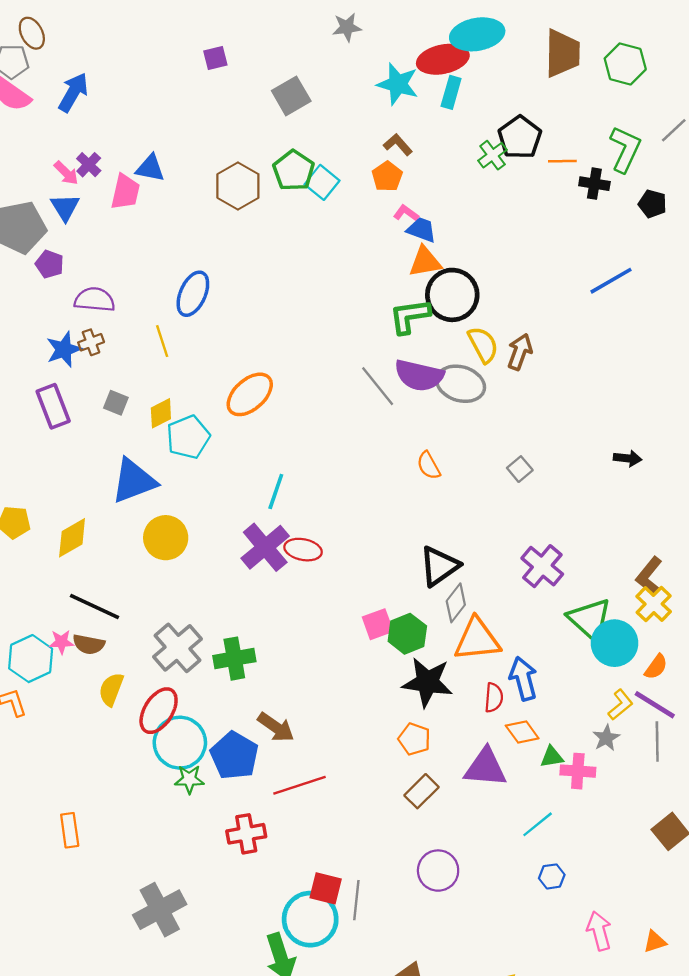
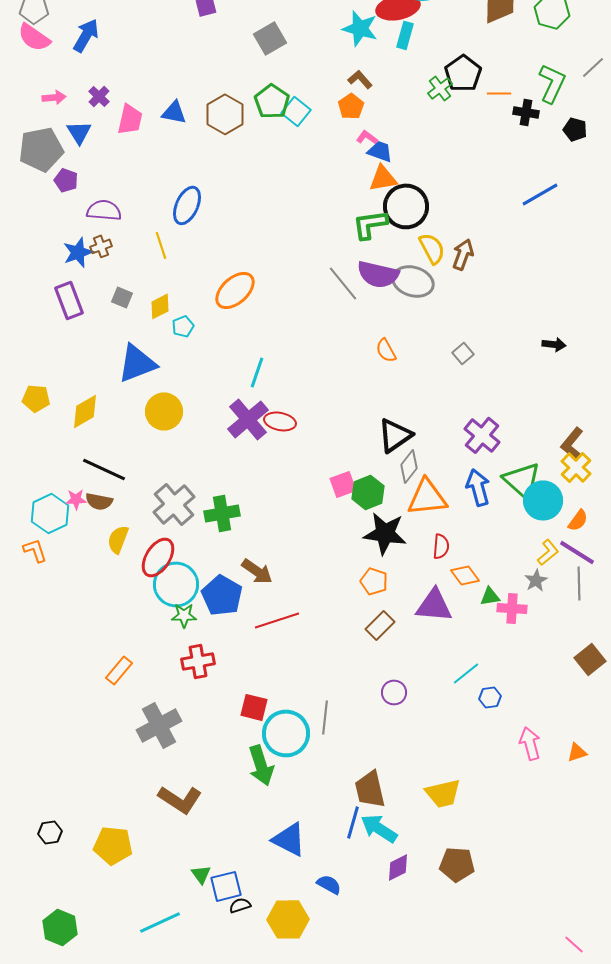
blue triangle: (150, 168) -> (174, 112), moved
pink arrow: (66, 173) -> (54, 97), moved, turned -50
cyan pentagon: (188, 437) -> (183, 326), size x0.6
blue arrow: (523, 679) -> (478, 487), moved
cyan line: (538, 824) -> (466, 673), moved
orange rectangle: (70, 830) -> (119, 670), moved, turned 48
red cross: (246, 834) -> (198, 661), moved
purple circle: (438, 871) -> (394, 692), size x0.7
red square: (326, 888) -> (254, 707), moved

